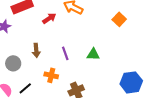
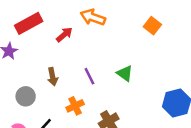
green triangle: (93, 54) -> (125, 73), turned 40
orange cross: (51, 75) -> (75, 106), turned -32

